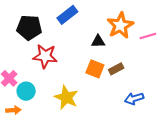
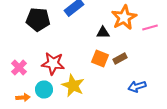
red star: (45, 56) -> (53, 64), moved
cyan circle: (26, 91) -> (44, 90), moved

